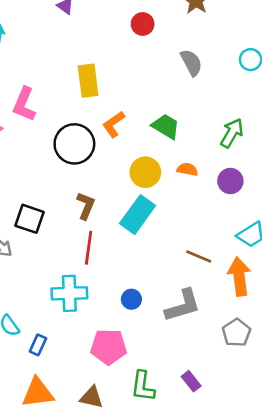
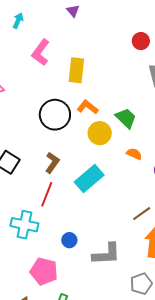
red circle: (143, 24) -> (141, 41), moved
pink L-shape: (24, 104) -> (41, 52), moved
orange L-shape: (114, 124) -> (88, 107), turned 60
yellow circle: (145, 172) -> (100, 133), moved
brown line: (199, 256) -> (142, 214), moved, turned -72

